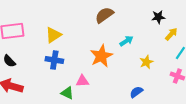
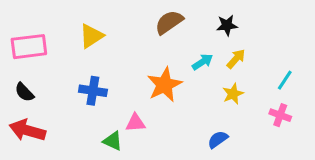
black star: (158, 17) -> (227, 25), moved
yellow arrow: (171, 34) -> (236, 59), moved
yellow triangle: (53, 35) -> (91, 36), moved

